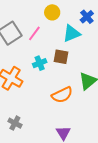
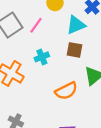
brown square: (61, 57) -> (74, 50), moved

